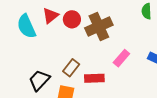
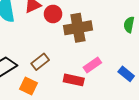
red rectangle: (94, 78) -> (74, 80), moved

